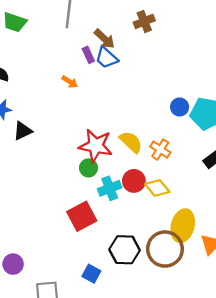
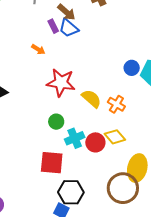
red star: (96, 146) -> (61, 83), moved
red circle: (134, 181) -> (95, 142), moved
red square: (82, 216) -> (52, 163), turned 35
black hexagon: (125, 250) -> (71, 192), moved

